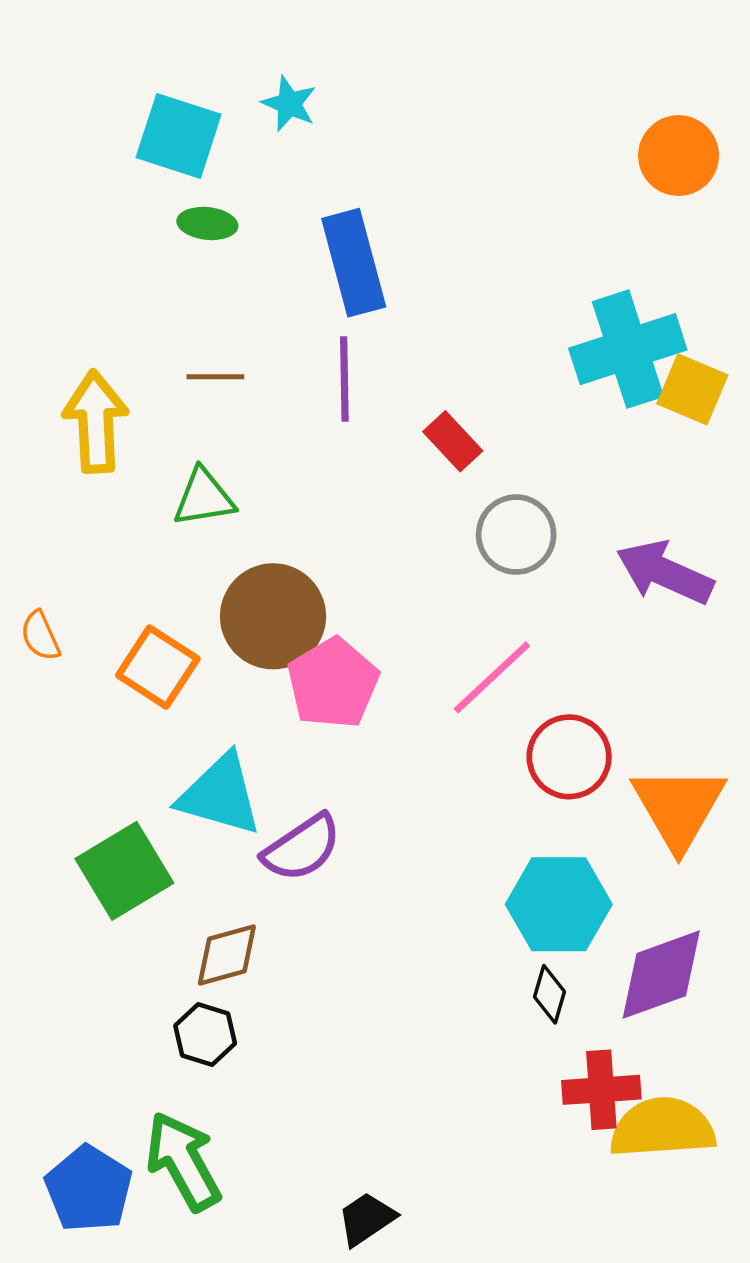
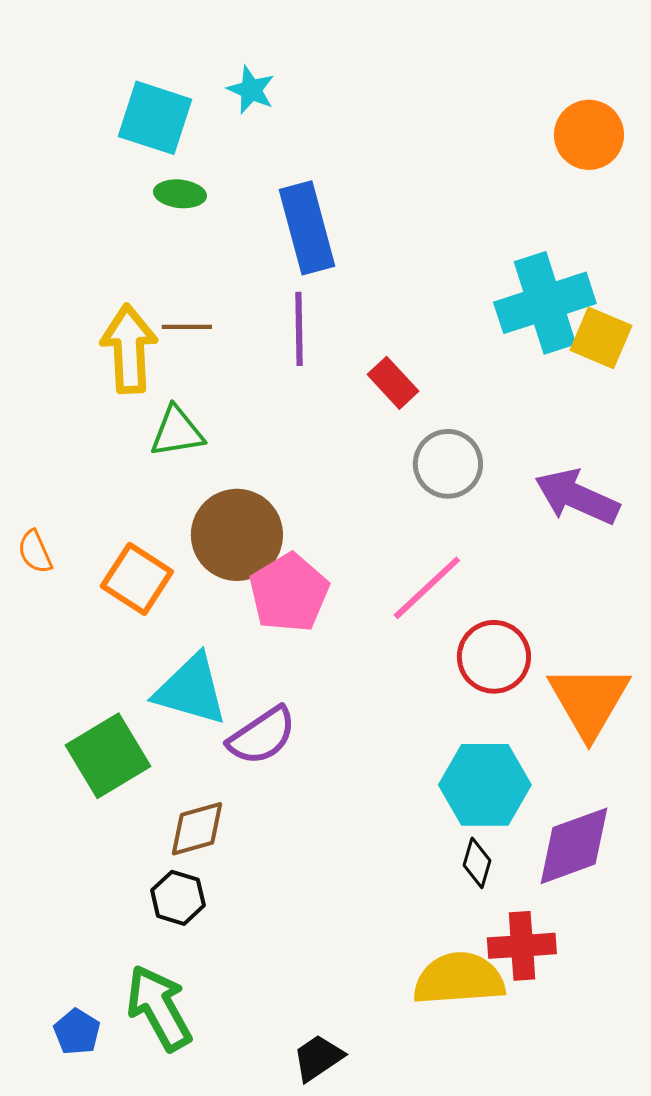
yellow arrow: (96, 422) -> (129, 349), moved
yellow semicircle: (662, 1128) -> (459, 979), moved
blue pentagon: (89, 1189) -> (77, 1032), size x0.6

